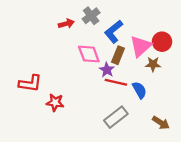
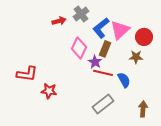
pink triangle: (141, 46) -> (120, 30), moved
pink diamond: (89, 54) -> (79, 48), turned 45
brown arrow: (161, 123) -> (143, 109), turned -119

